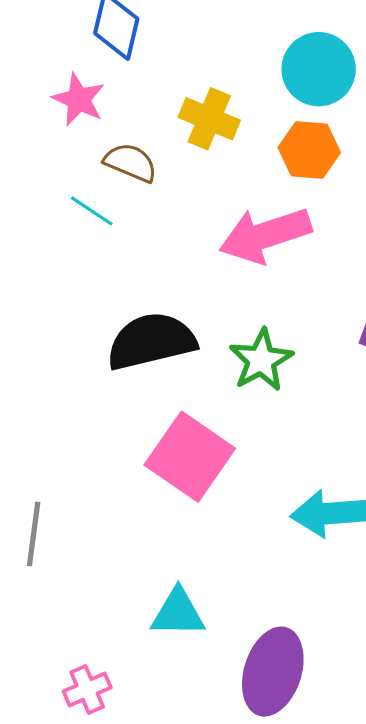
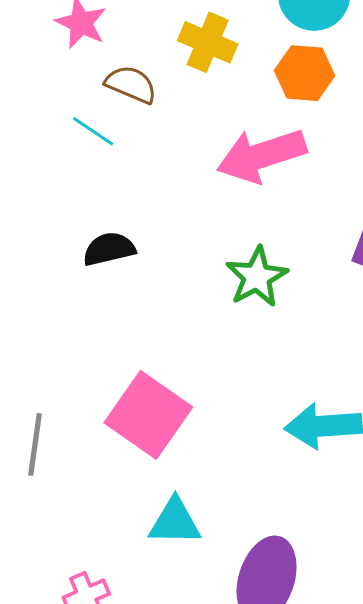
black semicircle: (151, 341) -> (109, 249), moved, size x0.6
pink square: (190, 457) -> (148, 415), moved

